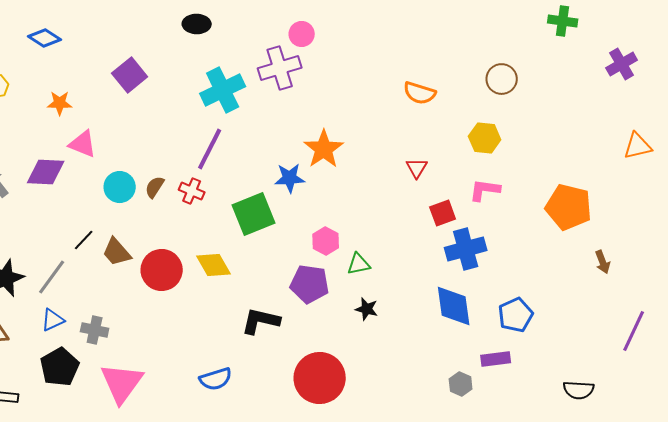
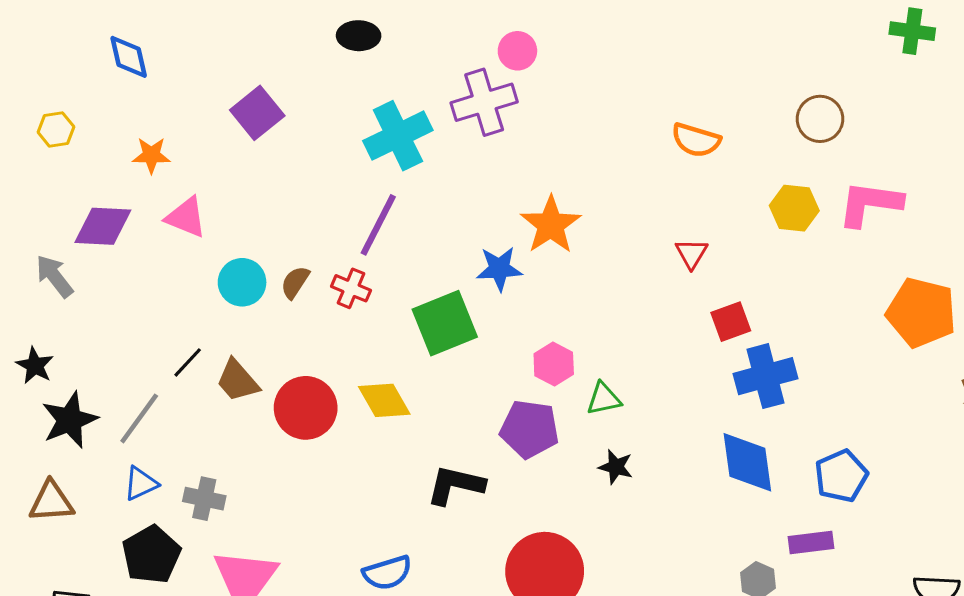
blue diamond: (45, 38) -> (129, 57), turned 44
purple diamond: (46, 172) -> (103, 226), moved
pink L-shape: (485, 190) -> (870, 204), moved, size x1.4

